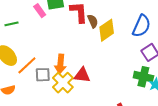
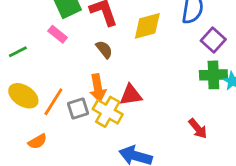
pink rectangle: (40, 11) -> (58, 34), moved
brown semicircle: (93, 21) -> (104, 49), moved
yellow diamond: (107, 30) -> (147, 26), turned 35

